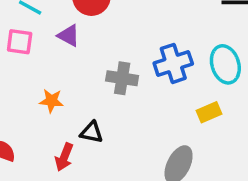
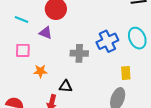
pink square: (20, 42) -> (23, 50), moved
yellow rectangle: (209, 112) -> (126, 73), moved, turned -64

